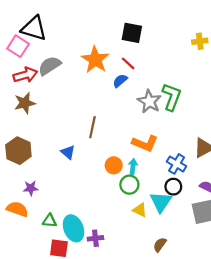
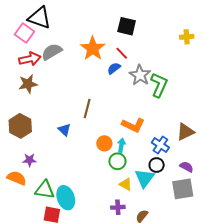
gray star: (149, 101) -> (140, 75), moved
green triangle: (49, 221) -> (45, 190), size x1.5
purple cross: (95, 238) -> (118, 207), moved

